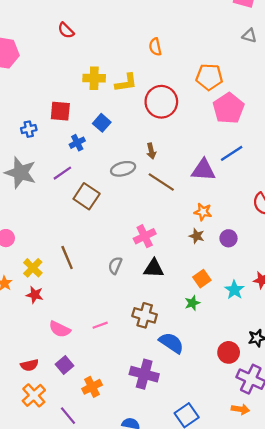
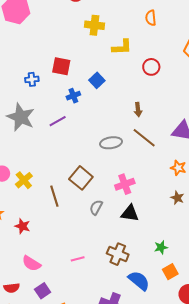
yellow cross: (94, 78) -> (94, 25), moved
red circle: (161, 102) -> (151, 67), size x0.6
gray ellipse: (123, 169) -> (111, 143), moved
brown square: (87, 196) -> (81, 178), moved
brown star: (197, 236) -> (177, 198), moved
yellow cross: (33, 268) -> (24, 180), moved
orange square: (202, 279) -> (170, 272), moved
pink semicircle: (60, 329) -> (31, 263), moved

